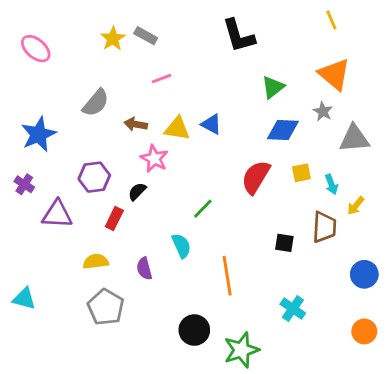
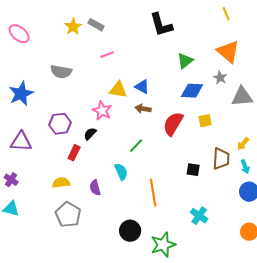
gray semicircle: (96, 103) -> (61, 72), turned 60
brown arrow: (136, 124) -> (143, 109), moved
purple cross: (24, 184) -> (11, 180), moved
cyan arrow: (331, 184) -> (245, 167), moved
purple triangle: (57, 214) -> (21, 142), moved

